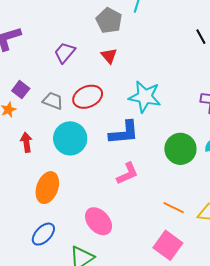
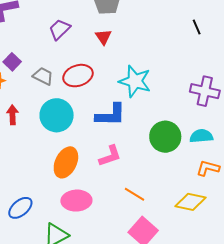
orange ellipse: (47, 188) -> (66, 162), moved
orange line: (174, 208) -> (135, 194), moved
pink ellipse: (98, 221) -> (76, 201), turned -56

